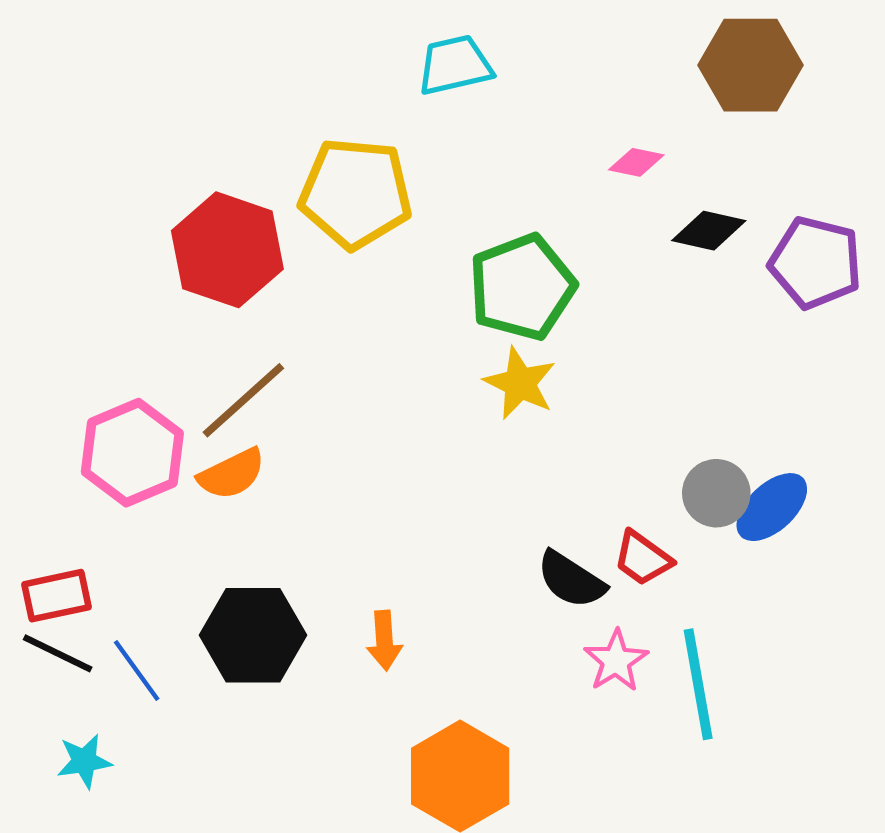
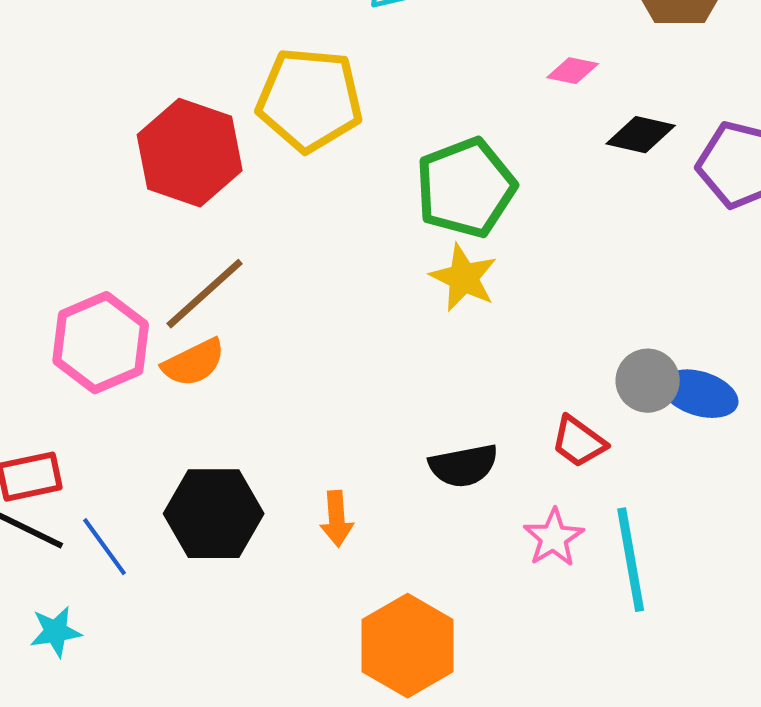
blue ellipse: (772, 507) -> (700, 394), turned 60
black semicircle: (571, 580) -> (464, 466), moved, turned -44

